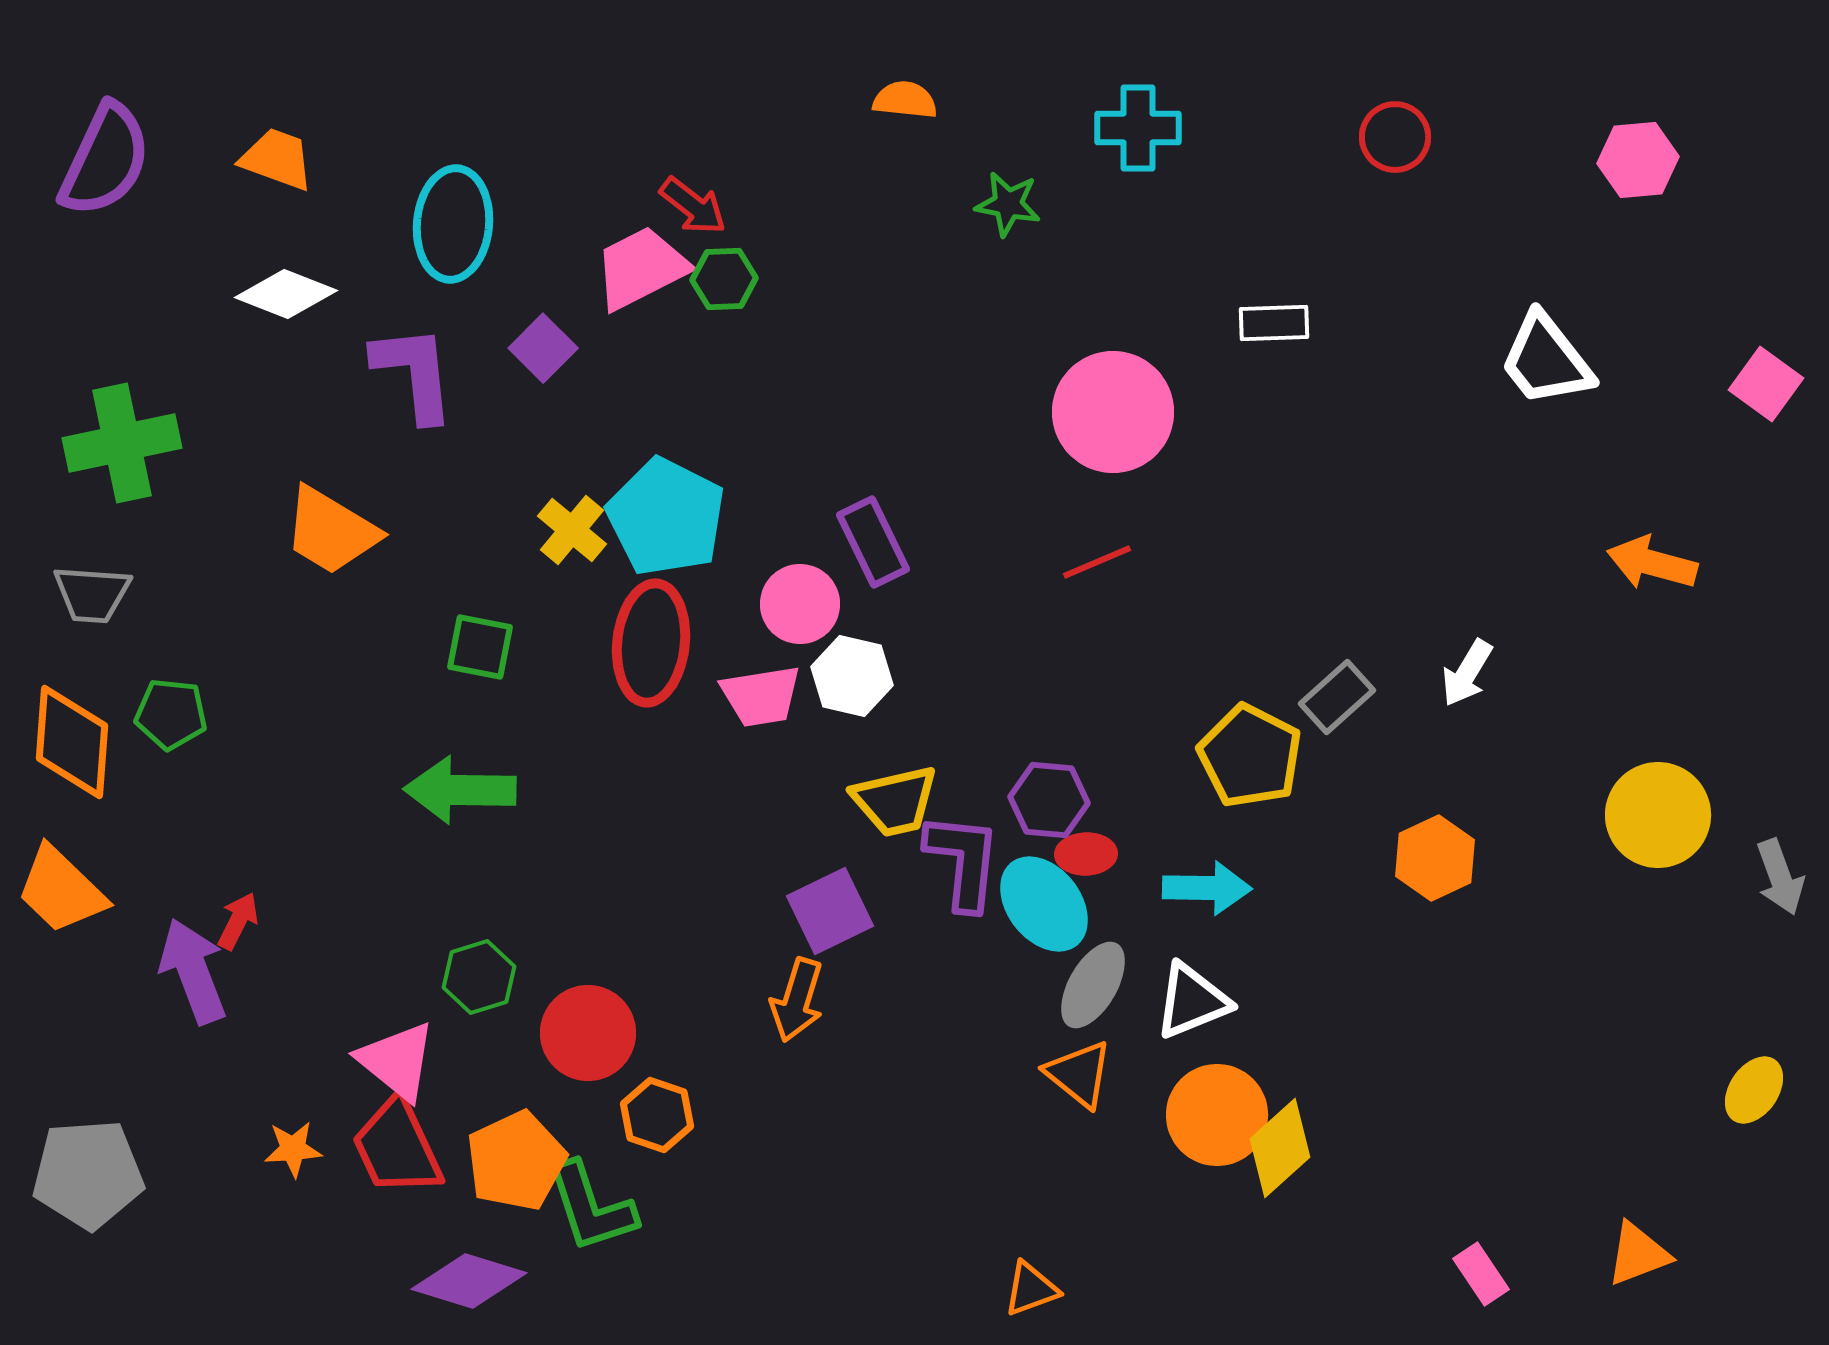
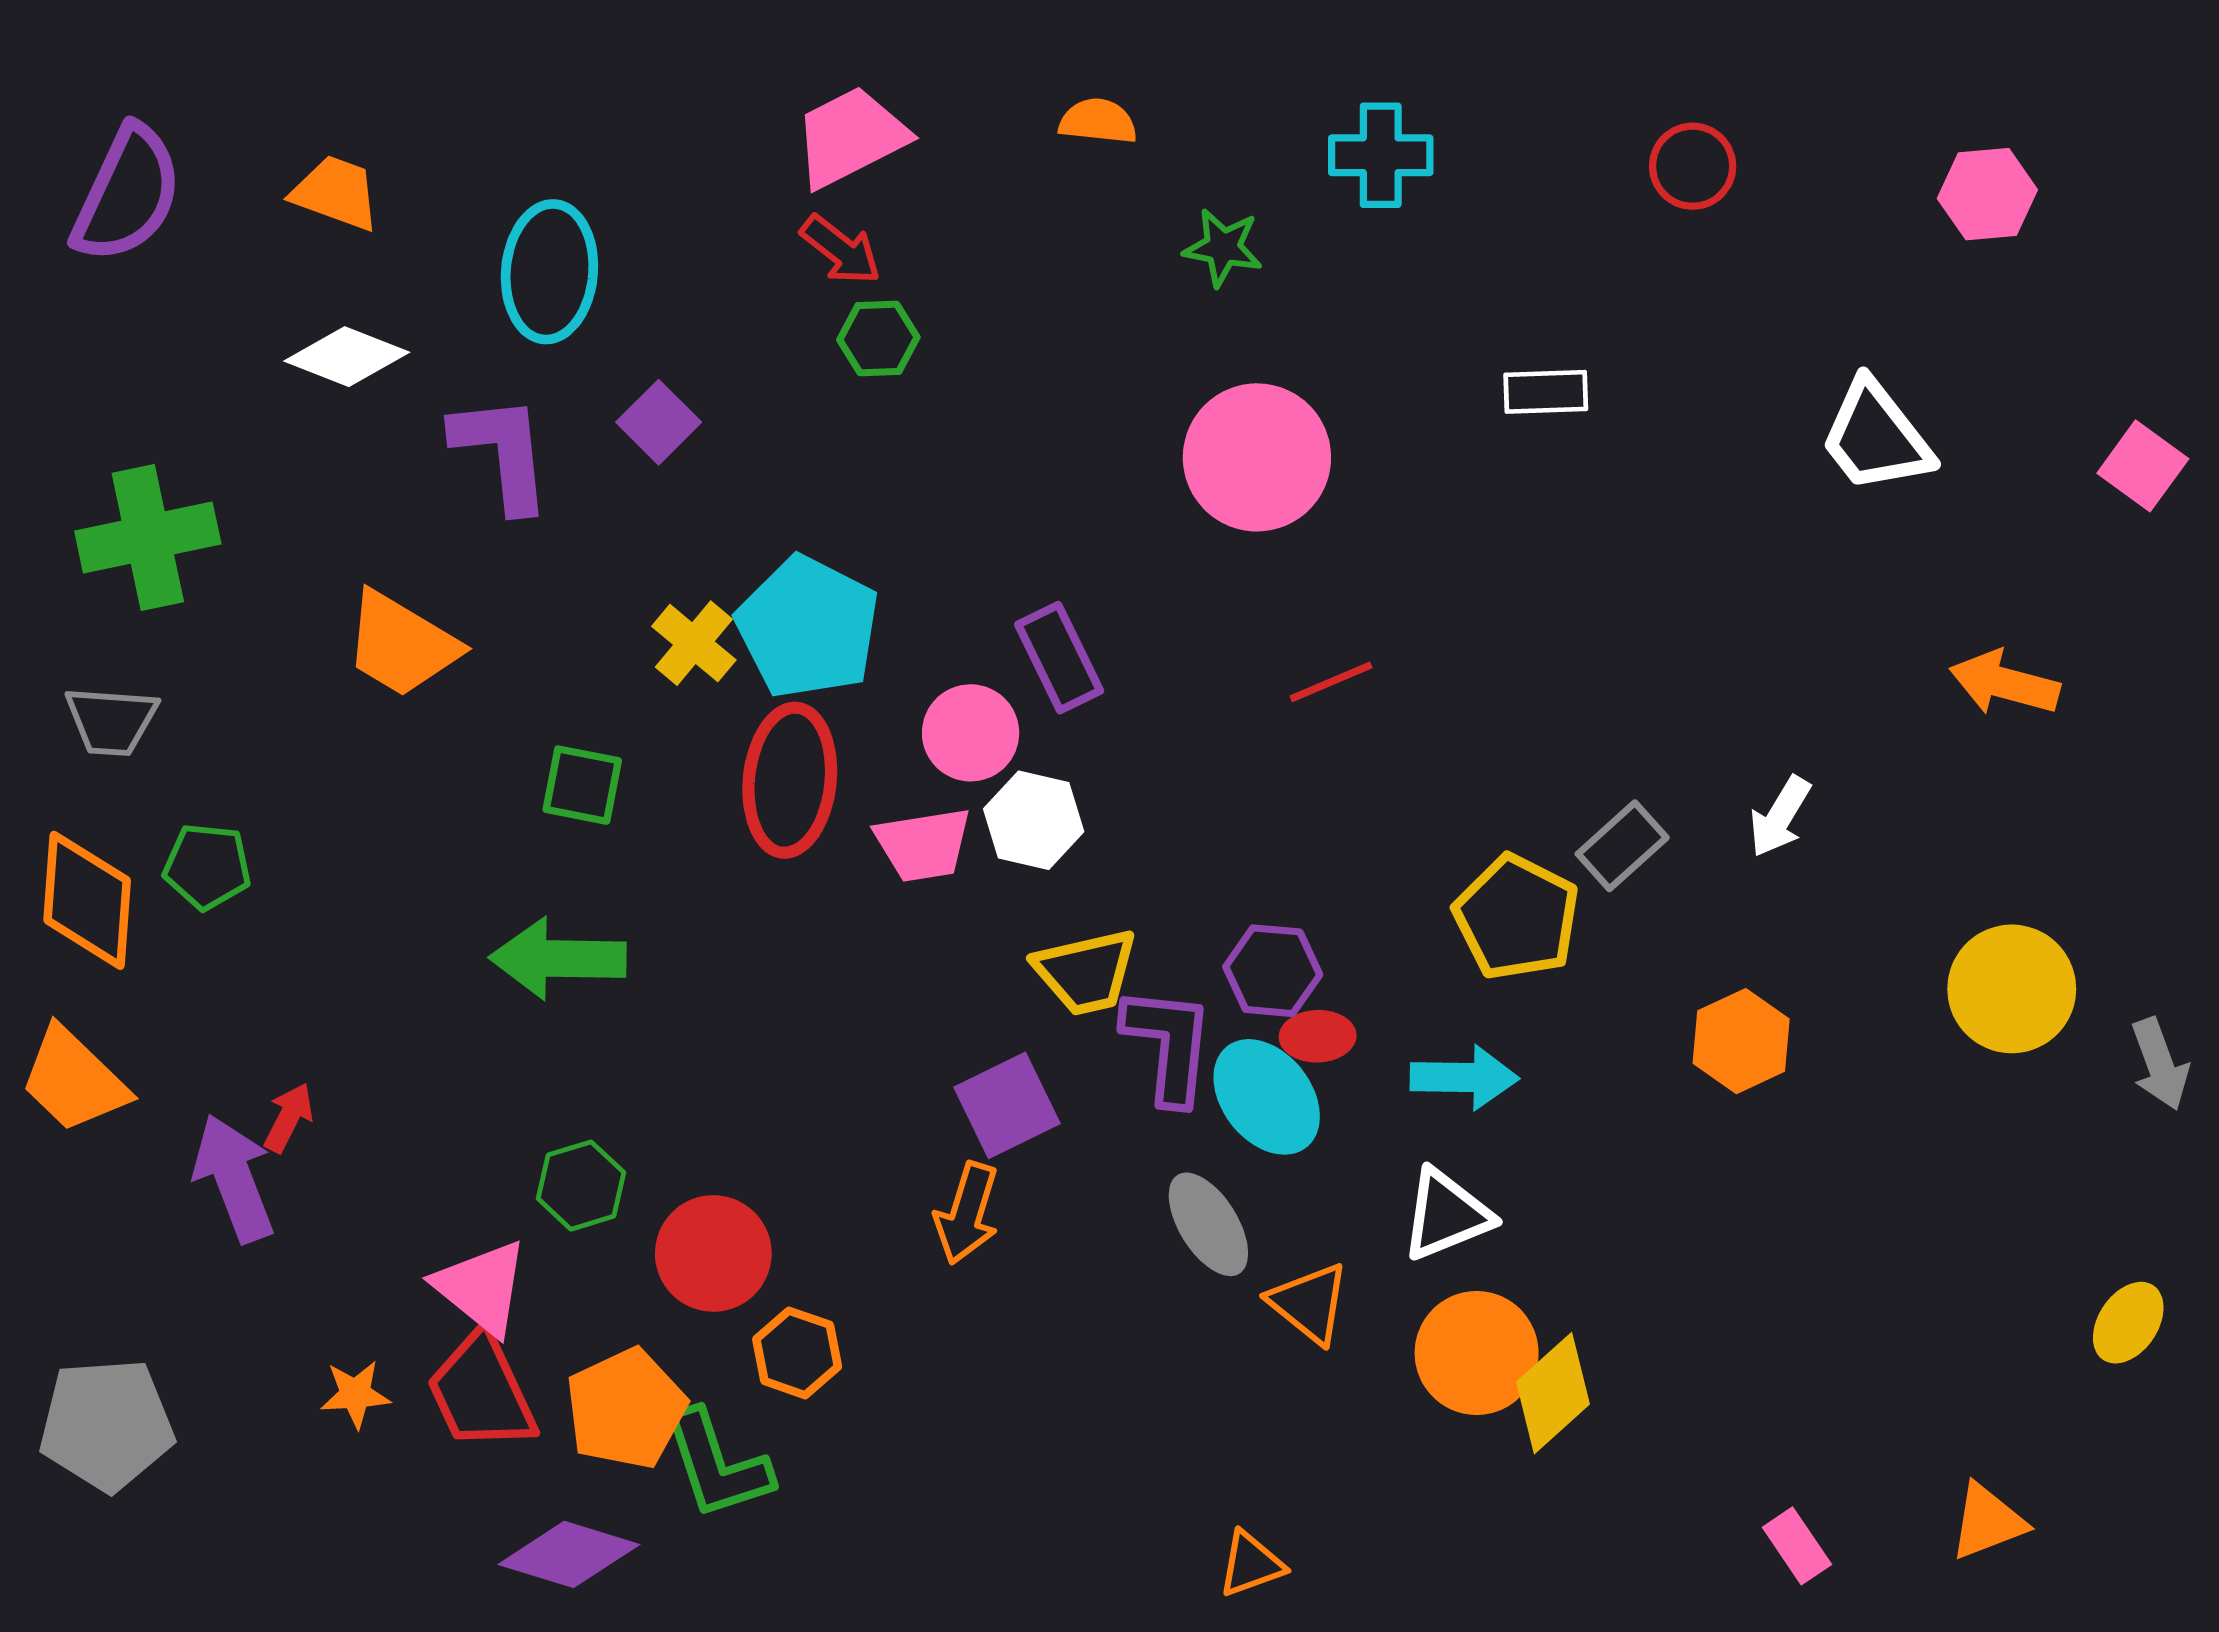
pink trapezoid: (641, 268) -> (850, 137), moved
pink circle: (1113, 412) -> (1257, 457), moved
gray ellipse: (1093, 985) -> (1208, 1224), moved, turned -62

